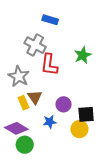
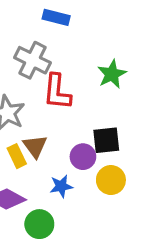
black square: (86, 114) -> (106, 140), moved
yellow circle: (79, 129) -> (111, 180), moved
green circle: (25, 145) -> (39, 224), moved

